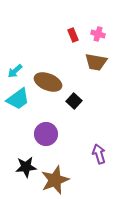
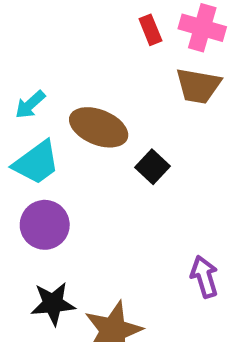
pink cross: (98, 34) -> (202, 28), size x1.5
purple circle: (46, 134) -> (45, 225), moved

